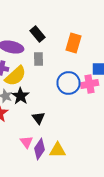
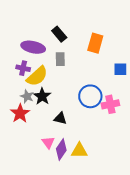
blue circle: (68, 83) -> (90, 96), moved
pink cross: (90, 84) -> (110, 104), moved
black triangle: (38, 118) -> (60, 118), turned -40

